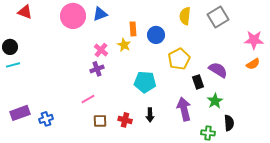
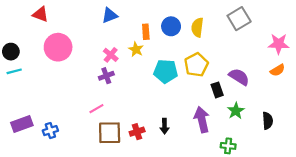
red triangle: (25, 12) -> (40, 14), moved
pink circle: (73, 16) -> (58, 47), moved
yellow semicircle: (185, 16) -> (197, 27), moved
blue circle: (156, 35) -> (171, 26), moved
cyan pentagon: (145, 82) -> (166, 71), moved
red cross: (125, 120) -> (137, 132), turned -32
brown square: (100, 121) -> (110, 133), size x1.6
black semicircle: (229, 123) -> (268, 121), moved

